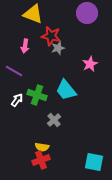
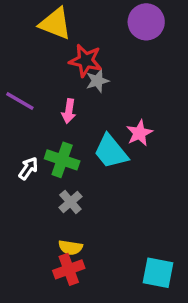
pink arrow: (25, 46) -> (69, 111), moved
pink star: (90, 64) -> (139, 133), moved
purple line: (14, 71) -> (20, 101), moved
gray cross: (54, 120) -> (70, 202), moved

